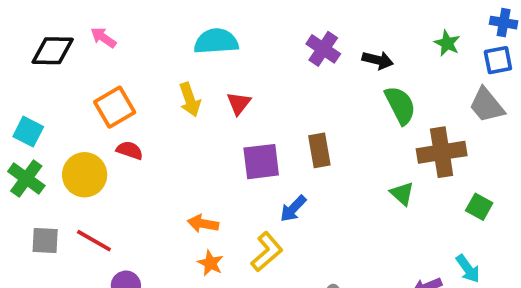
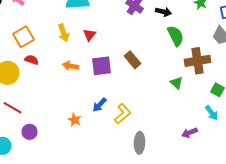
brown rectangle: (319, 150) -> (132, 60), turned -30
blue arrow: (293, 209) -> (100, 105), moved
orange arrow: (203, 224) -> (70, 66), moved
yellow L-shape: (267, 252) -> (122, 114), moved
cyan arrow: (468, 269) -> (212, 113), moved

